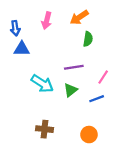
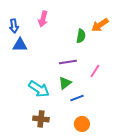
orange arrow: (79, 17) -> (100, 25), moved
cyan arrow: (42, 84) -> (39, 89), moved
blue line: (97, 99) -> (77, 98), moved

